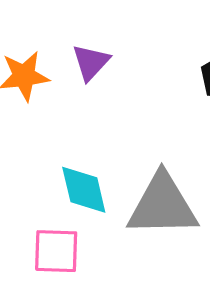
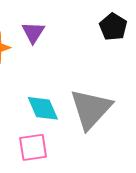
gray triangle: (162, 205) -> (91, 109), turned -36

